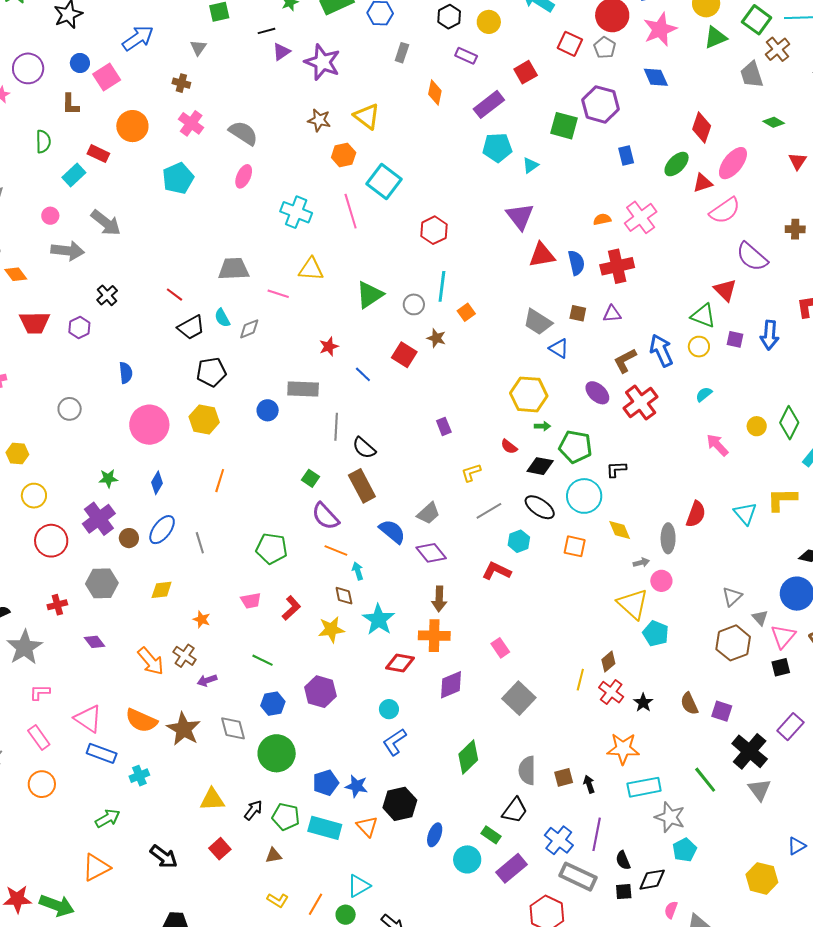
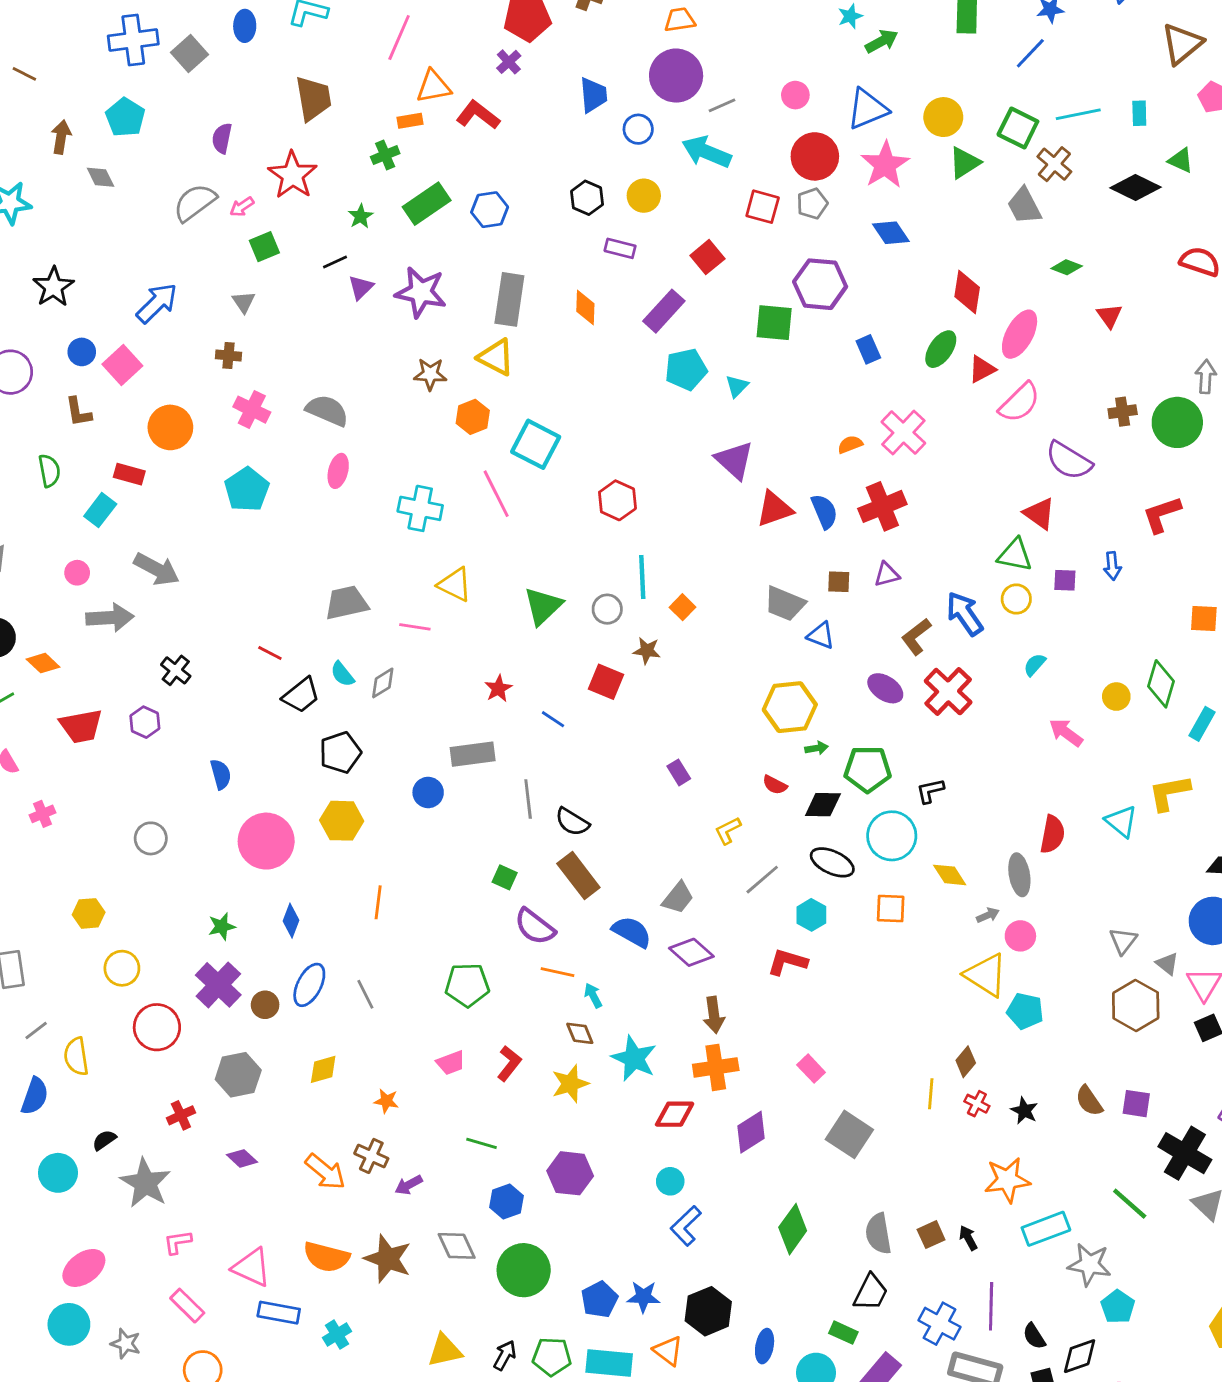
gray pentagon: (605, 48) -> (812, 204), turned 30
gray rectangle: (402, 53) -> (509, 299), moved, size x1.8
yellow triangle: (311, 269) -> (455, 585), turned 32
blue arrow: (770, 335) -> (1112, 566), size x0.7
red cross: (611, 692) -> (977, 1104), size x0.7

